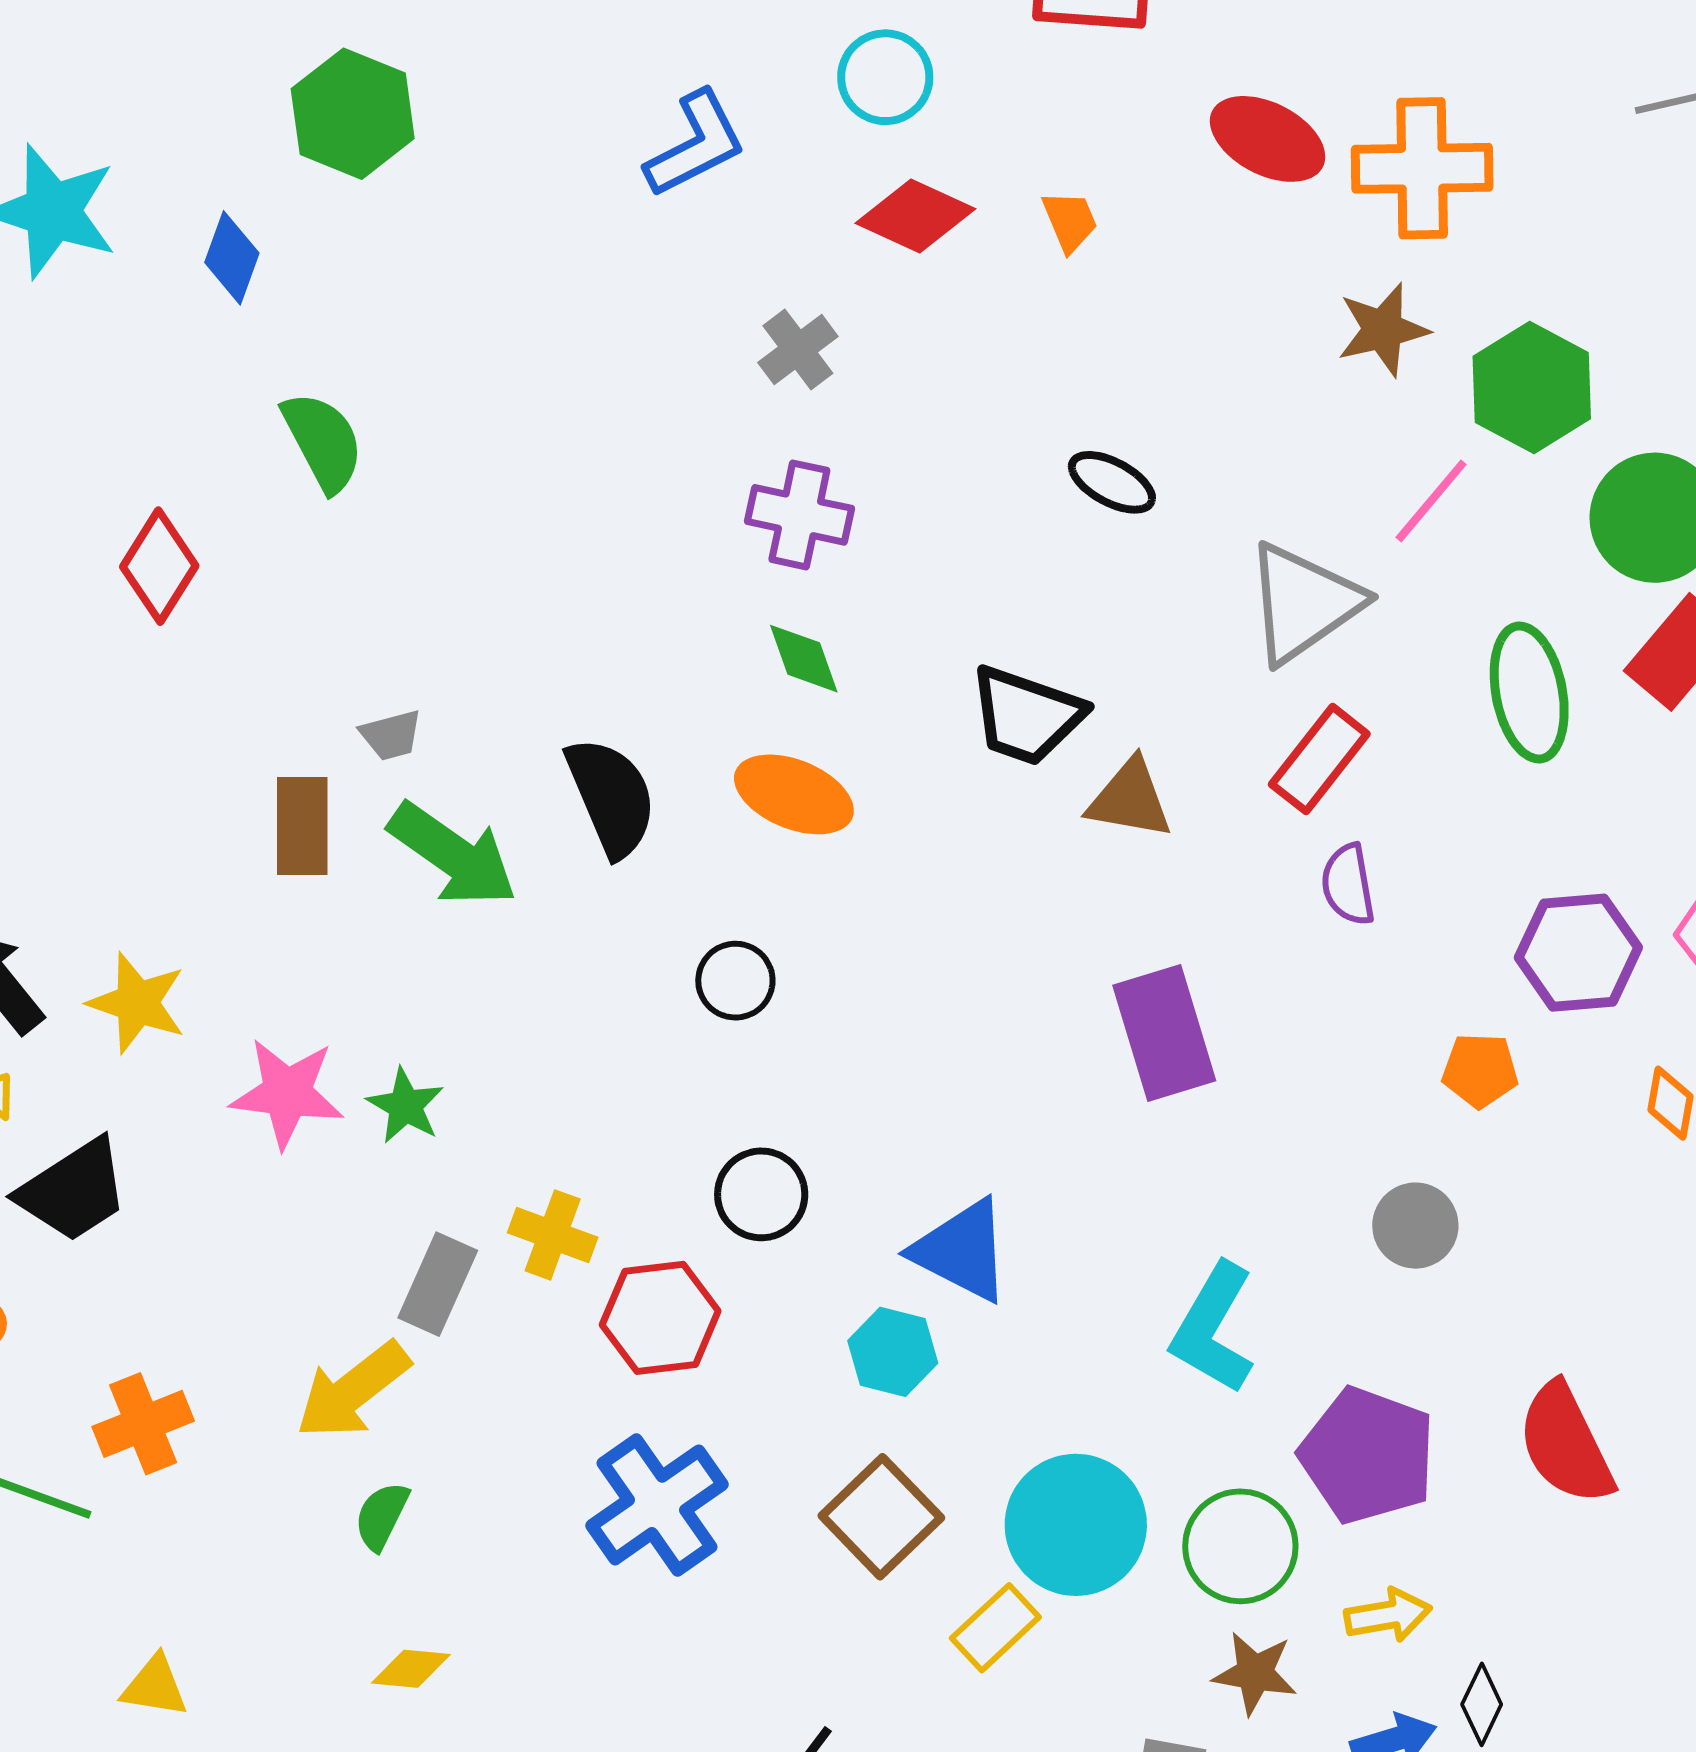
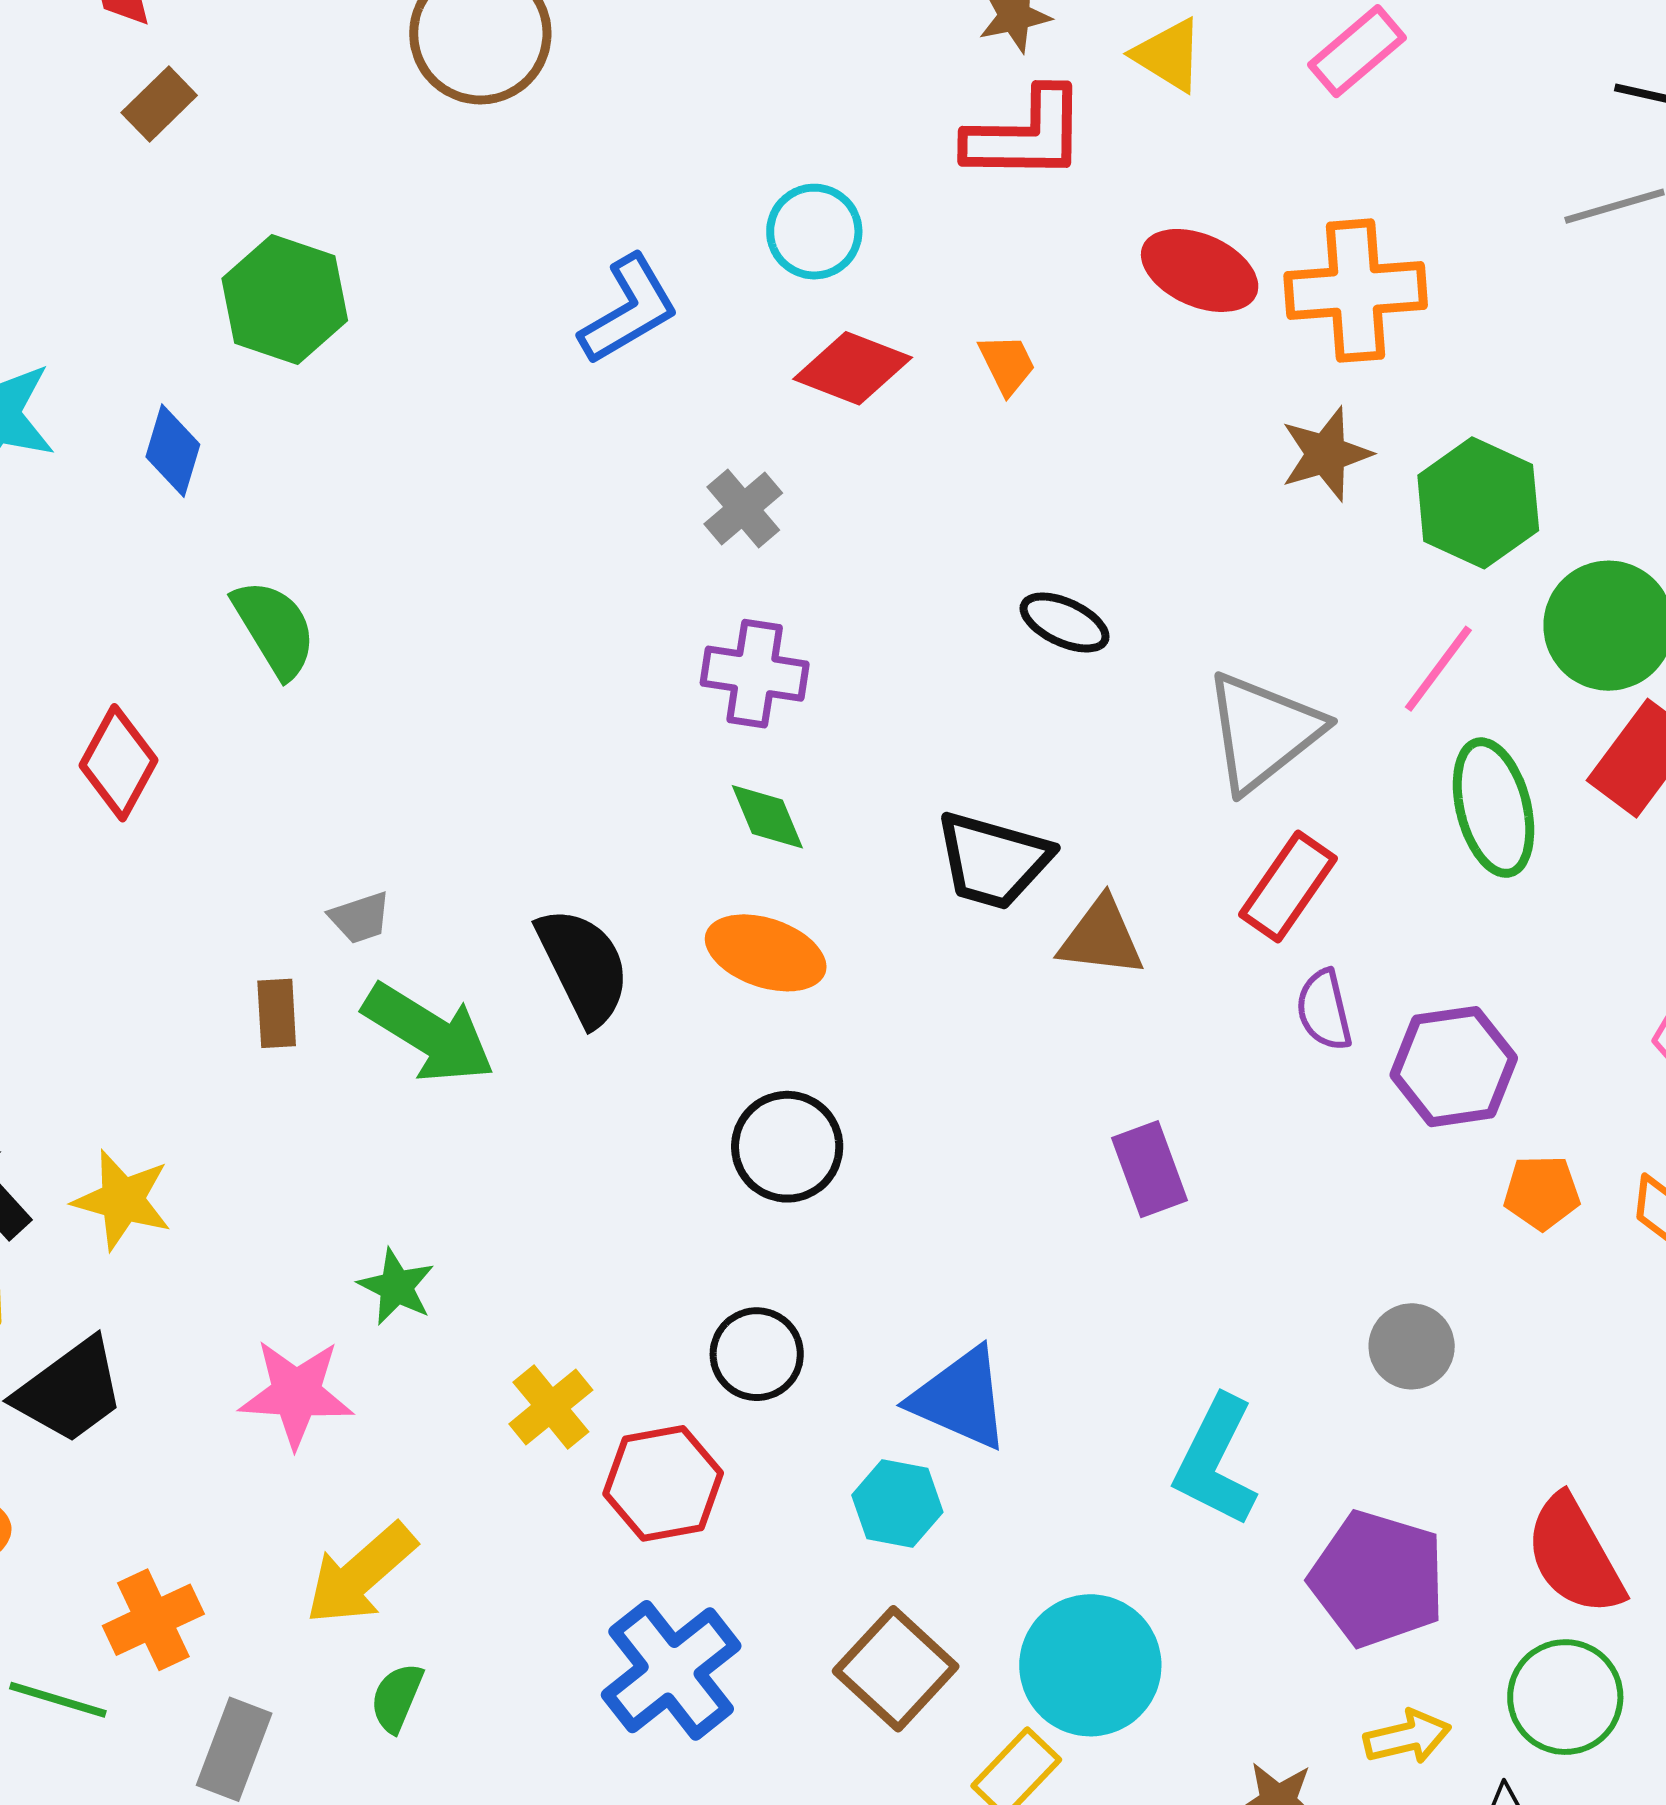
pink line: (1431, 501) -> (1438, 669), moved
brown rectangle: (302, 826) -> (277, 1013), size x0.7
purple hexagon: (1578, 953) -> (1454, 1067), moved
black circle: (735, 981) -> (787, 1147), moved, size x1.4
purple rectangle: (1164, 1033) -> (1149, 1169), size x0.7
orange pentagon: (1480, 1070) -> (1542, 1192), moved
pink star: (287, 1093) -> (296, 1394), moved
yellow cross: (553, 1235) -> (551, 1407), turned 34
gray rectangle: (438, 1284) -> (234, 1749), moved
green circle: (1240, 1546) -> (1565, 1697), moved

